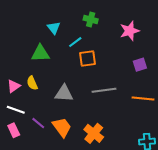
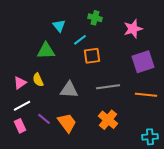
purple square: (140, 65) -> (143, 62), size x1.6
white line: (16, 110) -> (22, 106), turned -48
orange cross: (94, 133) -> (108, 120), moved

